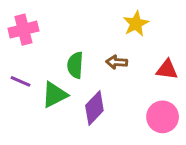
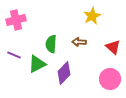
red triangle: (167, 70) -> (113, 47), turned 35

